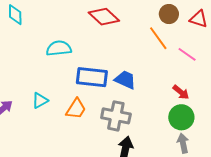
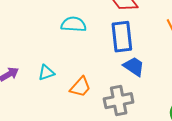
blue rectangle: (92, 77) -> (122, 37), moved, turned 68
gray cross: (116, 116) -> (119, 101), turned -32

